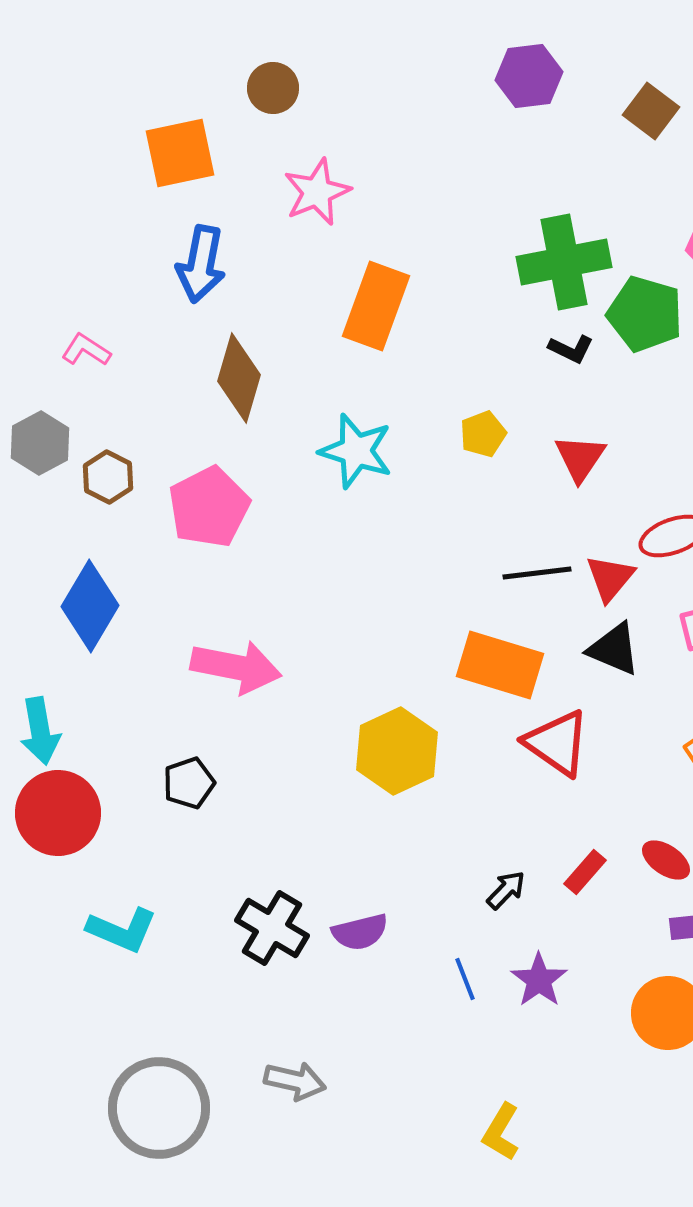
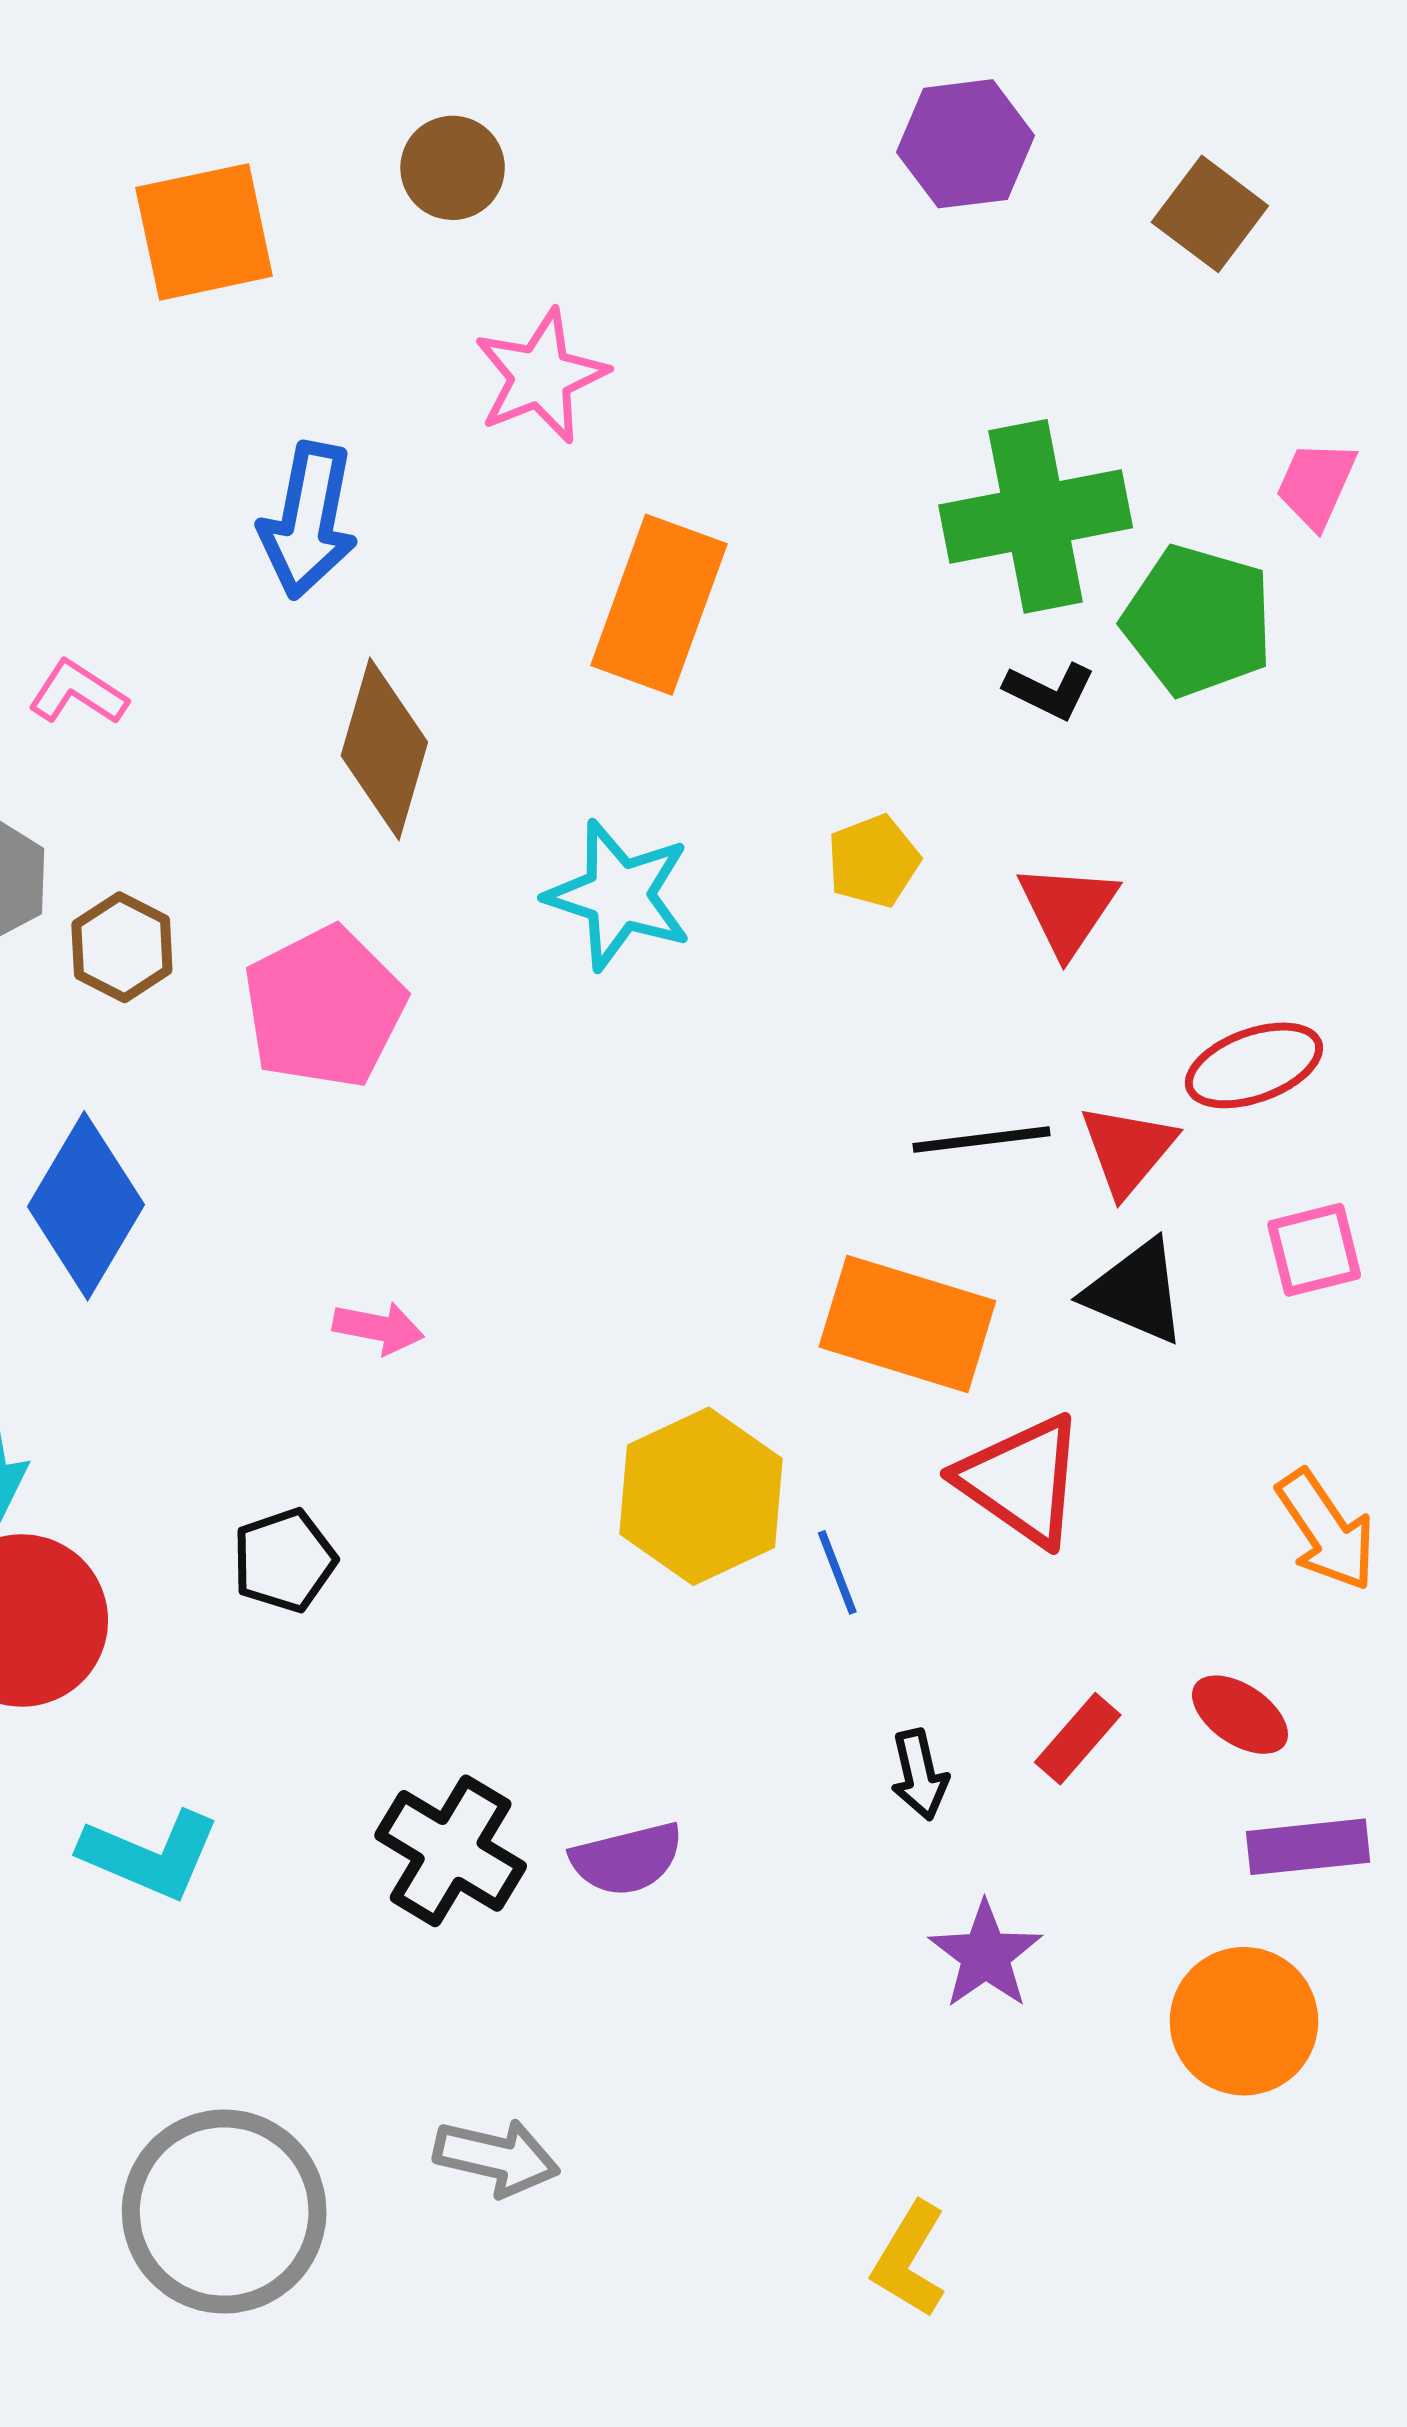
orange square: (180, 153) -> (204, 232), moved
pink arrow: (236, 667) -> (378, 1328), size x0.5
black arrow: (506, 890) -> (919, 1775), turned 123
blue line: (465, 979) -> (837, 1572), moved

